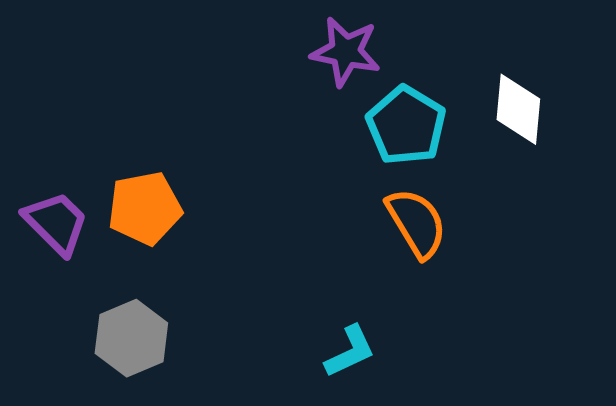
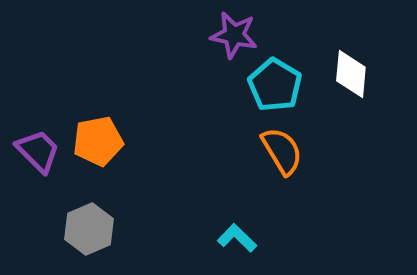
cyan L-shape: (350, 351) -> (237, 238), turned -111

